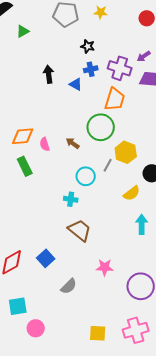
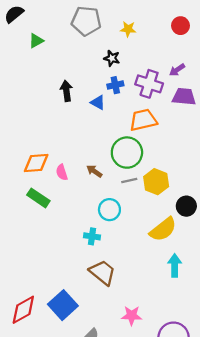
yellow star: (101, 12) -> (128, 29), moved
orange trapezoid: (115, 99) -> (143, 120), turned -120
gray line: (108, 165) -> (129, 180), moved, turned 48
green rectangle: (25, 166) -> (38, 198), turned -30
yellow semicircle: (132, 193) -> (163, 229), size x1.4
blue square: (46, 258) -> (63, 305), size x1.4

